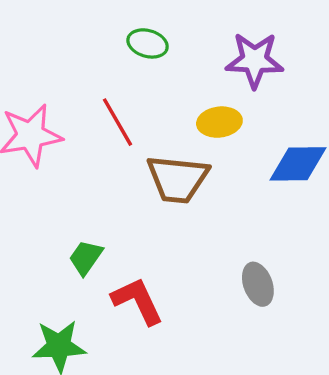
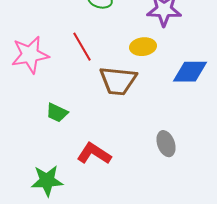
green trapezoid: (86, 257) -> (57, 113), moved, turned -100
red L-shape: (138, 301) -> (94, 154), turned -32

